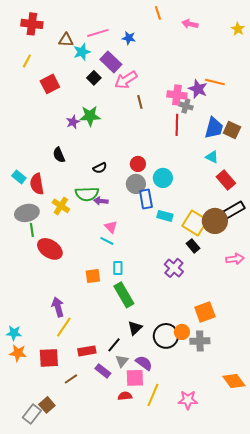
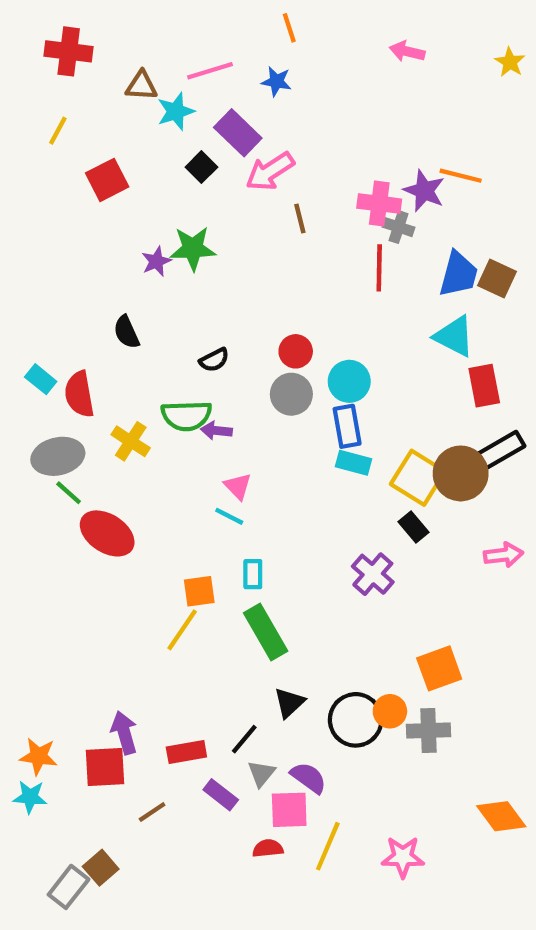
orange line: (158, 13) -> (289, 28), moved
cyan triangle: (212, 157) -> (454, 336), size x1.5
red rectangle: (226, 180) -> (484, 386), turned 30
blue rectangle: (146, 199) -> (347, 426), moved
green line: (32, 230) -> (69, 493), turned -40
purple arrow: (58, 307) -> (124, 733), moved
yellow line: (64, 327) -> (182, 630), moved
cyan star: (14, 333) -> (30, 797), moved

